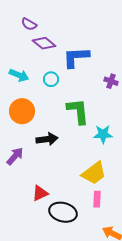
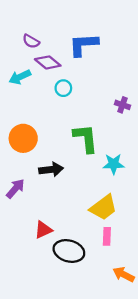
blue L-shape: (76, 57) -> (83, 45), moved
cyan arrow: (19, 75) -> (20, 77), moved, turned 132
cyan circle: (51, 79) -> (63, 88), moved

